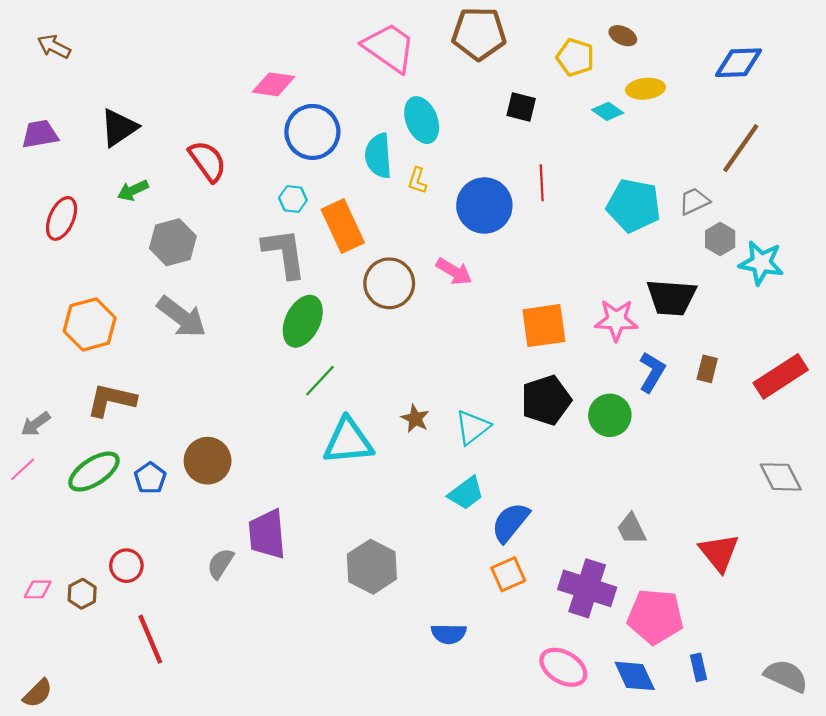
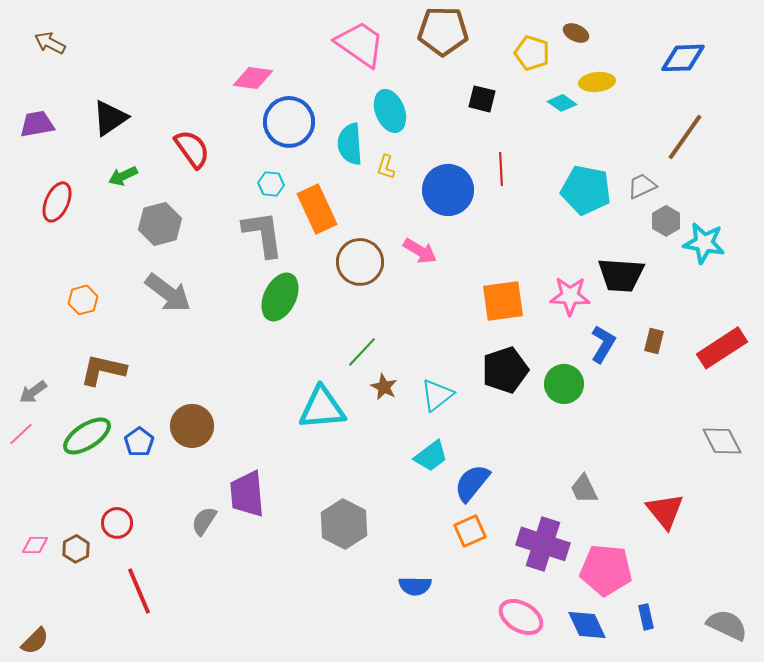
orange hexagon: (90, 324) -> (83, 300), size x0.6
green line: (320, 381) -> (362, 352), moved

